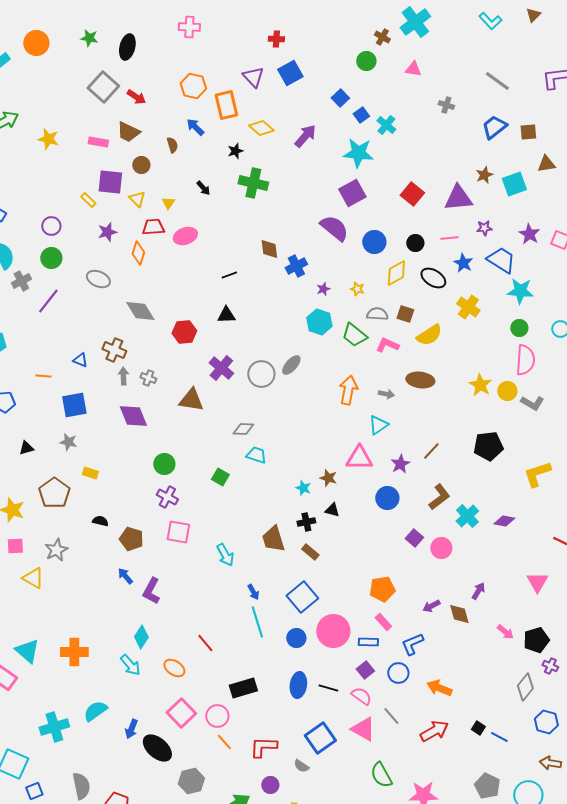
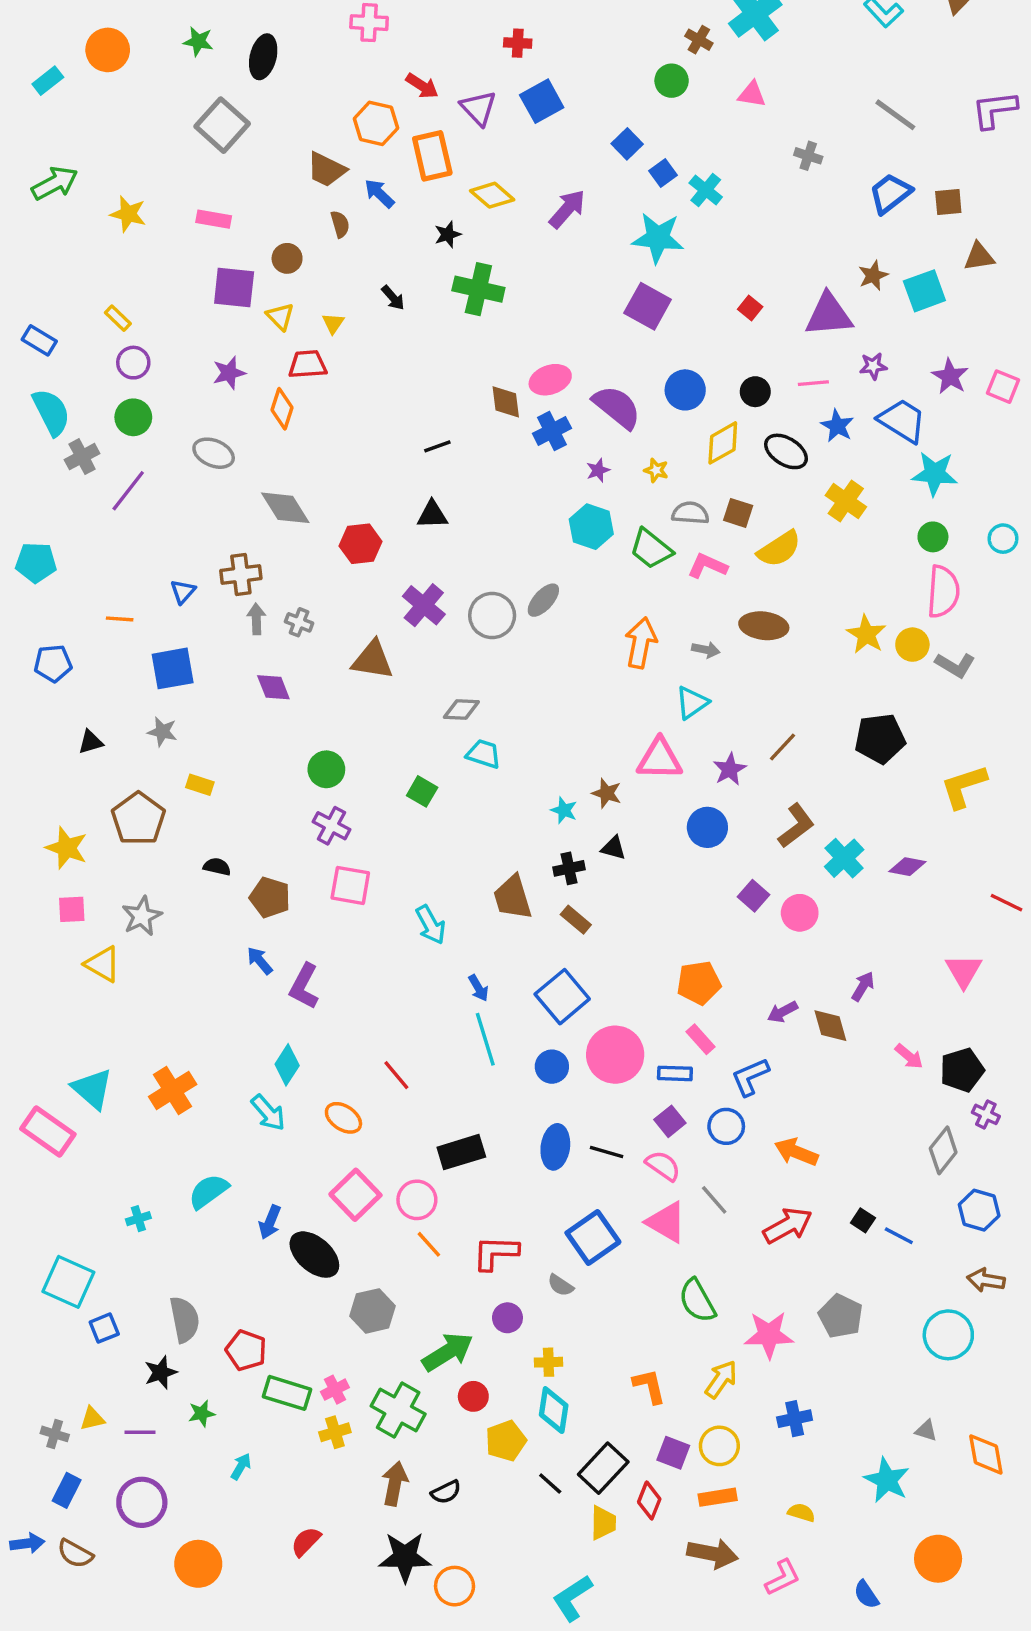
red arrow: (136, 97) -> (422, 86), moved
brown trapezoid: (128, 132) -> (326, 170), moved
purple square: (352, 193) -> (648, 306), turned -32
red square: (412, 194) -> (750, 308), size x0.6
yellow rectangle: (88, 200) -> (118, 318), moved
purple semicircle: (334, 228) -> (617, 407), moved
pink ellipse: (185, 236) -> (550, 380), moved
brown cross: (114, 350) -> (241, 574), turned -30
blue triangle: (80, 360) -> (183, 592), turned 49
purple diamond: (133, 416) -> (273, 687), size x0.7
orange cross: (74, 652) -> (173, 1091), turned -32
cyan cross: (54, 727) -> (138, 1219), size x0.5
gray pentagon: (487, 786) -> (841, 1316), moved

